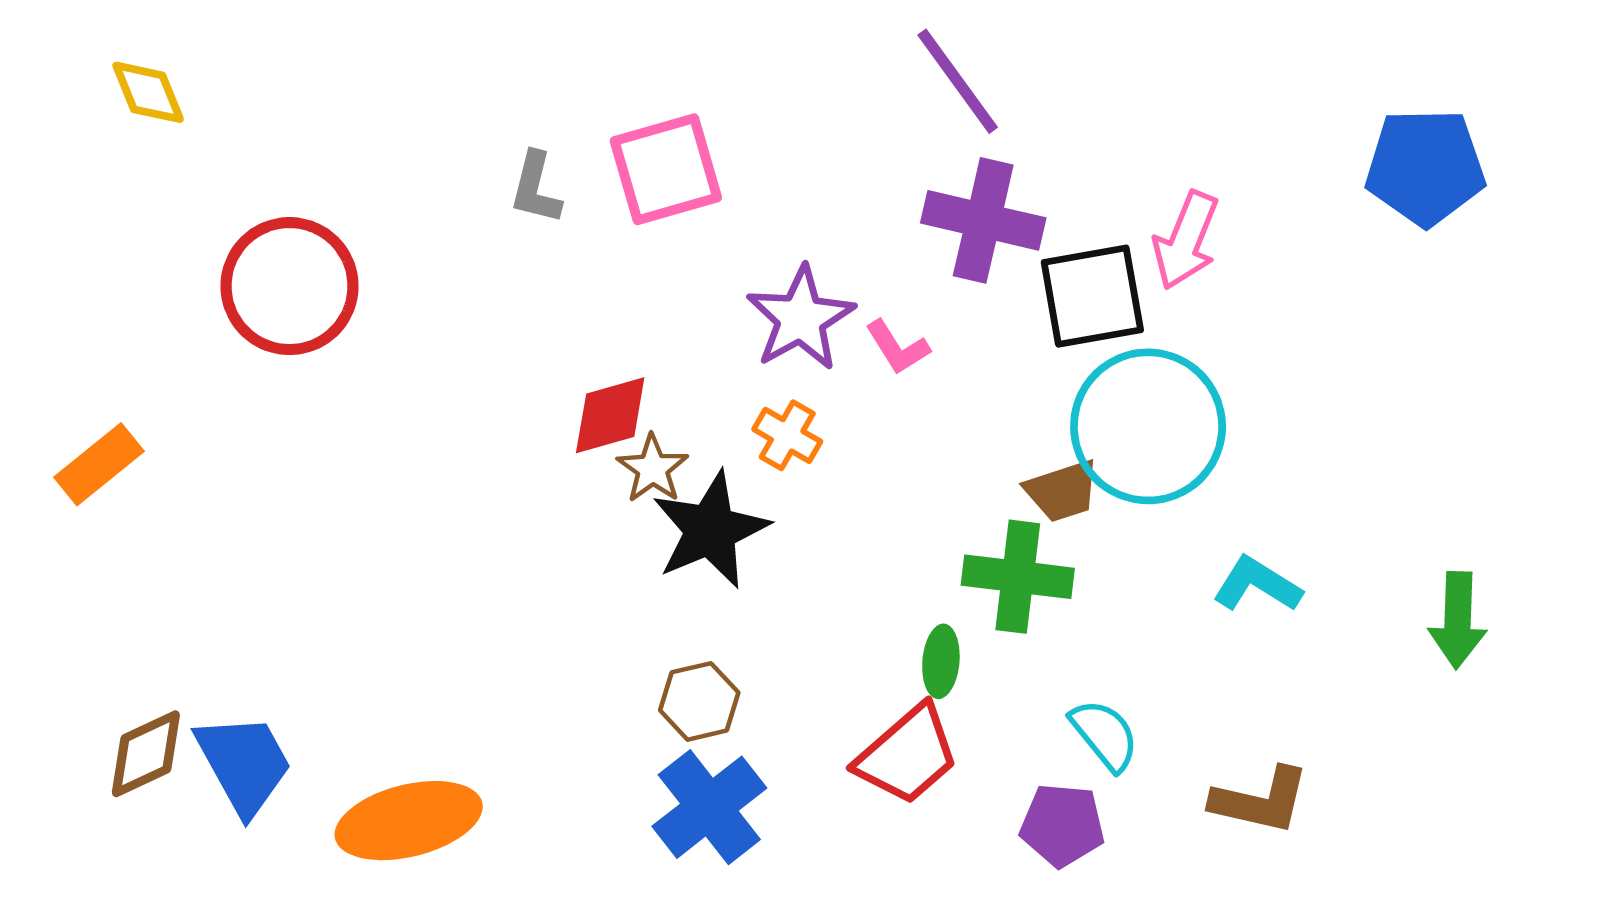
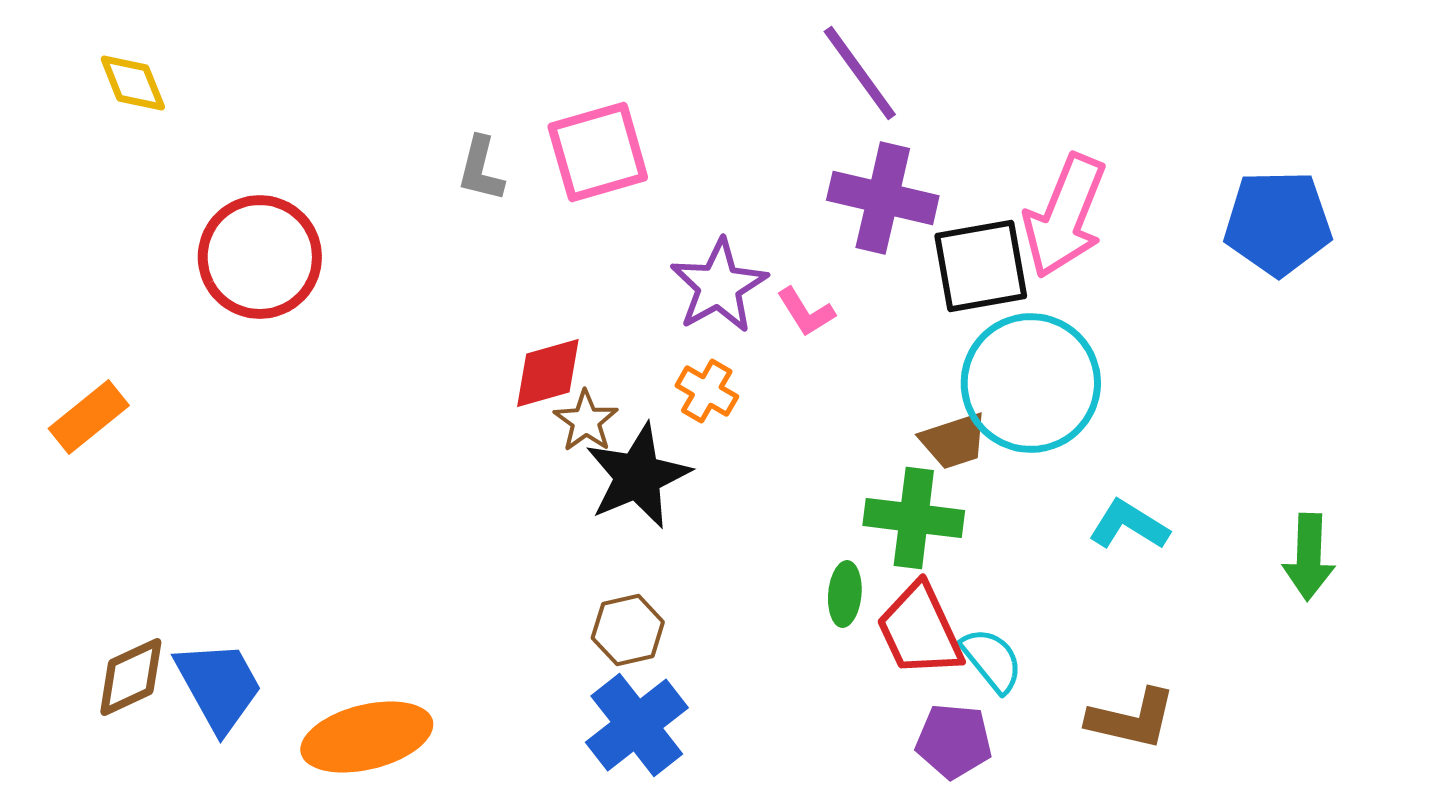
blue pentagon: (1425, 167) -> (1278, 223), moved
pink arrow: (1186, 240) -> (1065, 216), size x1.4
red trapezoid: (908, 755) -> (920, 630), moved, turned 106

